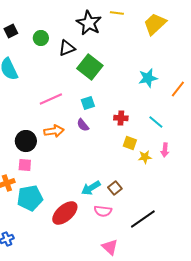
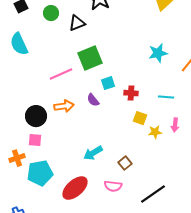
green square: (90, 67) -> (90, 58), moved, turned 30
cyan square: (88, 103) -> (108, 83), moved
cyan line: (156, 122) -> (166, 97), turned -35
cyan arrow: (91, 188) -> (93, 153), moved

